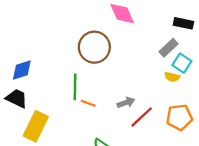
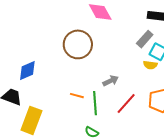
blue diamond: (22, 70) -> (27, 71), moved
green line: (75, 87) -> (95, 103), moved
gray arrow: (126, 103) -> (111, 81), moved

